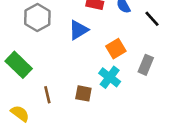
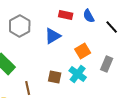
brown square: (83, 93) -> (55, 77), moved

